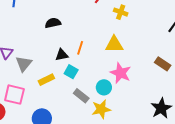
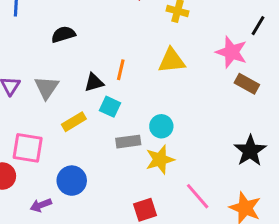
black semicircle: (53, 23) -> (63, 34), moved
gray triangle: (24, 64) -> (47, 87), moved
pink star: (121, 73) -> (231, 52), moved
gray rectangle: (81, 96) -> (128, 142), turned -42

